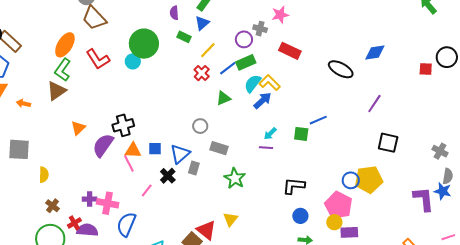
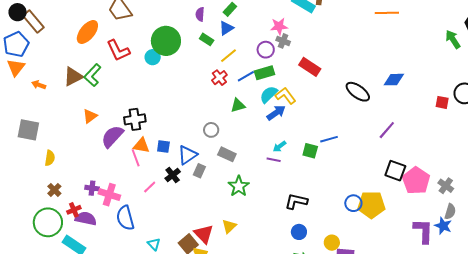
pink star: (280, 15) -> (279, 26), moved
green L-shape: (63, 70) -> (93, 75), moved
pink pentagon: (339, 205) -> (416, 181), moved
blue semicircle: (126, 224) -> (125, 218), turned -45

